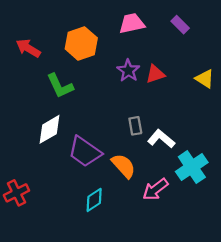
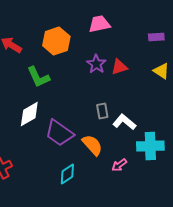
purple rectangle: (180, 25) -> (156, 37), moved, turned -49
cyan cross: (192, 167) -> (150, 146), turned 32
pink arrow: (155, 189) -> (119, 165), size x0.7

